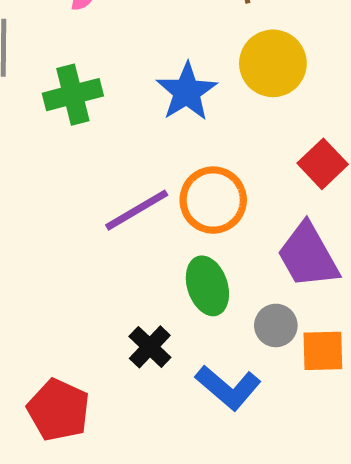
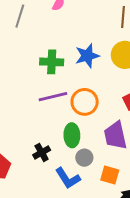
green cross: (73, 95) -> (52, 62), moved
gray circle: (276, 325) -> (84, 158), moved

